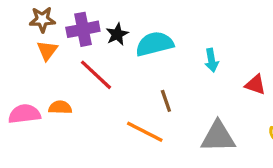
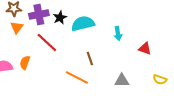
orange semicircle: (60, 107) -> (25, 63), turned -72
gray triangle: (218, 137) -> (122, 81), size x0.7

